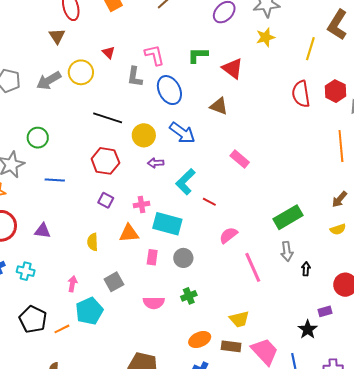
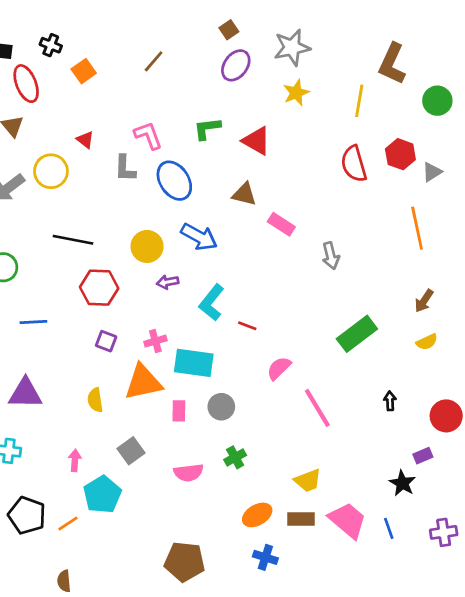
black line: (108, 118) -> (73, 240), moved
pink rectangle: (240, 159) -> (281, 224), moved
purple triangle: (43, 231) -> (25, 393), size x1.5
orange triangle: (129, 233) -> (143, 382), size x1.4
gray arrow: (287, 251) -> (331, 256), moved

